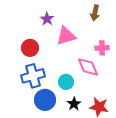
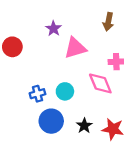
red circle: (30, 48) -> (12, 47), moved
blue cross: (33, 76) -> (37, 94), size x0.6
cyan circle: (66, 82) -> (65, 91), moved

